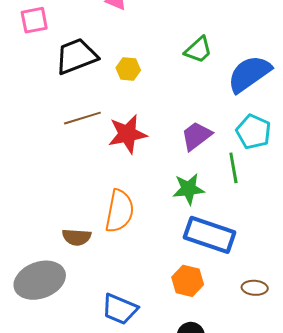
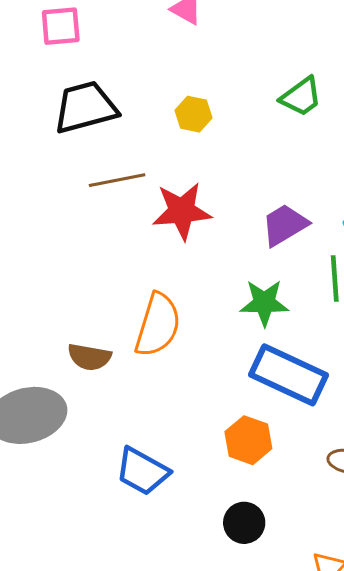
black trapezoid: (76, 56) -> (85, 107), moved

